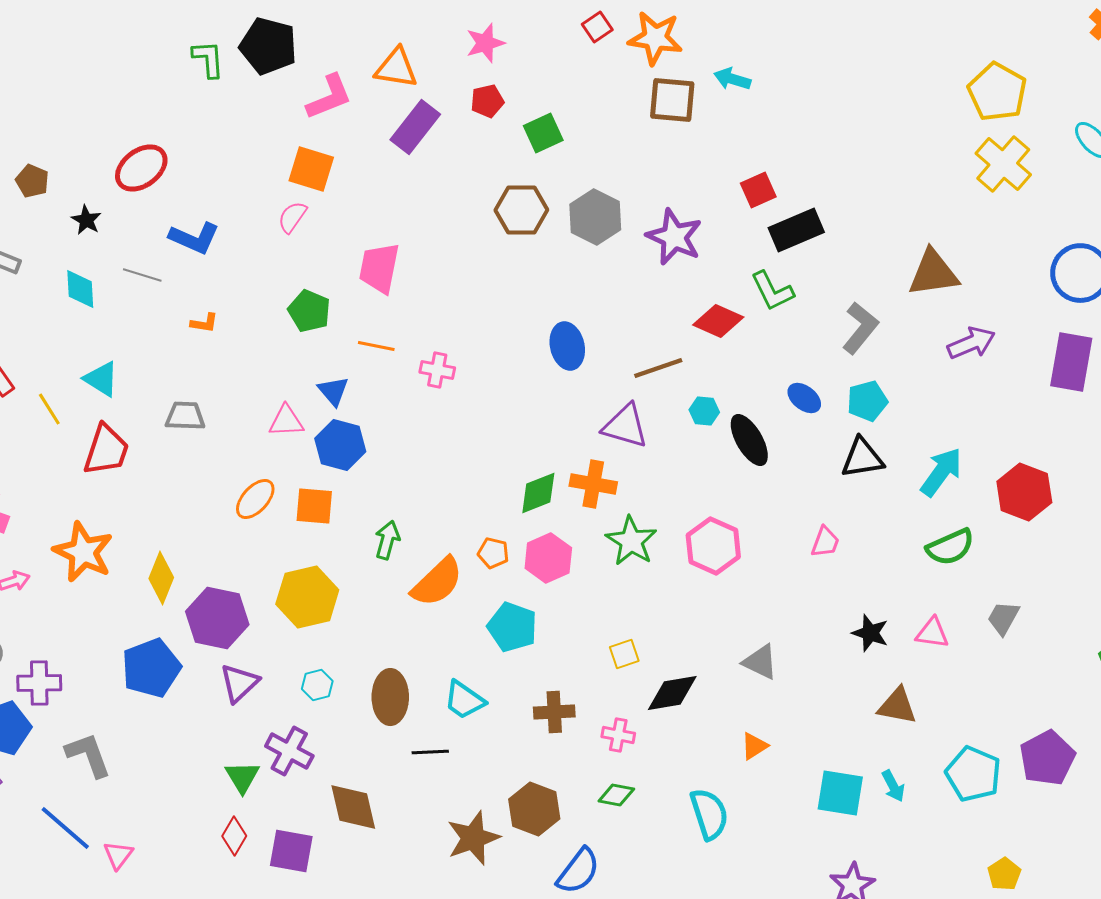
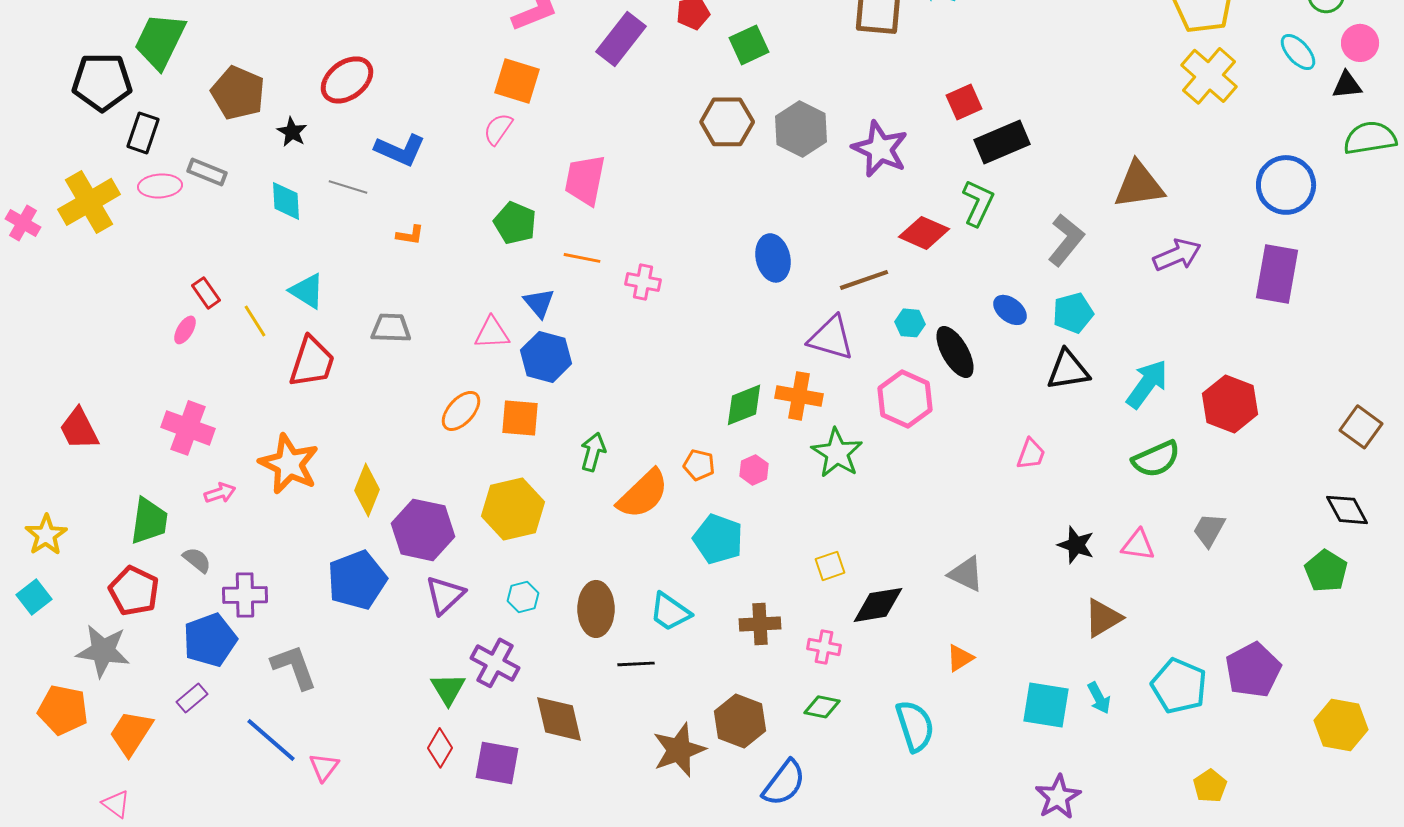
brown pentagon: (32, 181) -> (238, 93), size x1.6
green L-shape: (772, 291) -> (978, 203), turned -129
pink hexagon: (713, 546) -> (905, 399), moved
pink hexagon: (548, 558) -> (754, 470), size x0.6
brown triangle: (897, 706) -> (1103, 618), turned -42

